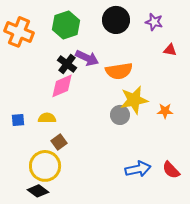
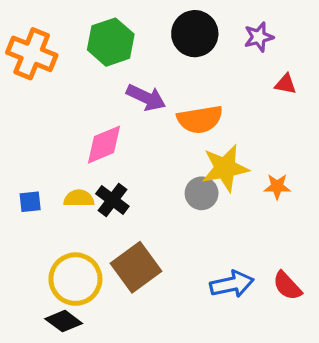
purple star: (154, 22) -> (259, 37), turned -30
black cross: (67, 64) -> (112, 200), moved
brown square: (59, 142) -> (136, 267), moved, size x1.8

